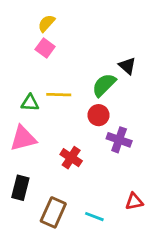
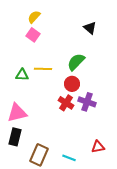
black triangle: (127, 66) -> (90, 28), moved
pink triangle: (23, 138) -> (17, 113), moved
red cross: (71, 158) -> (66, 103), moved

